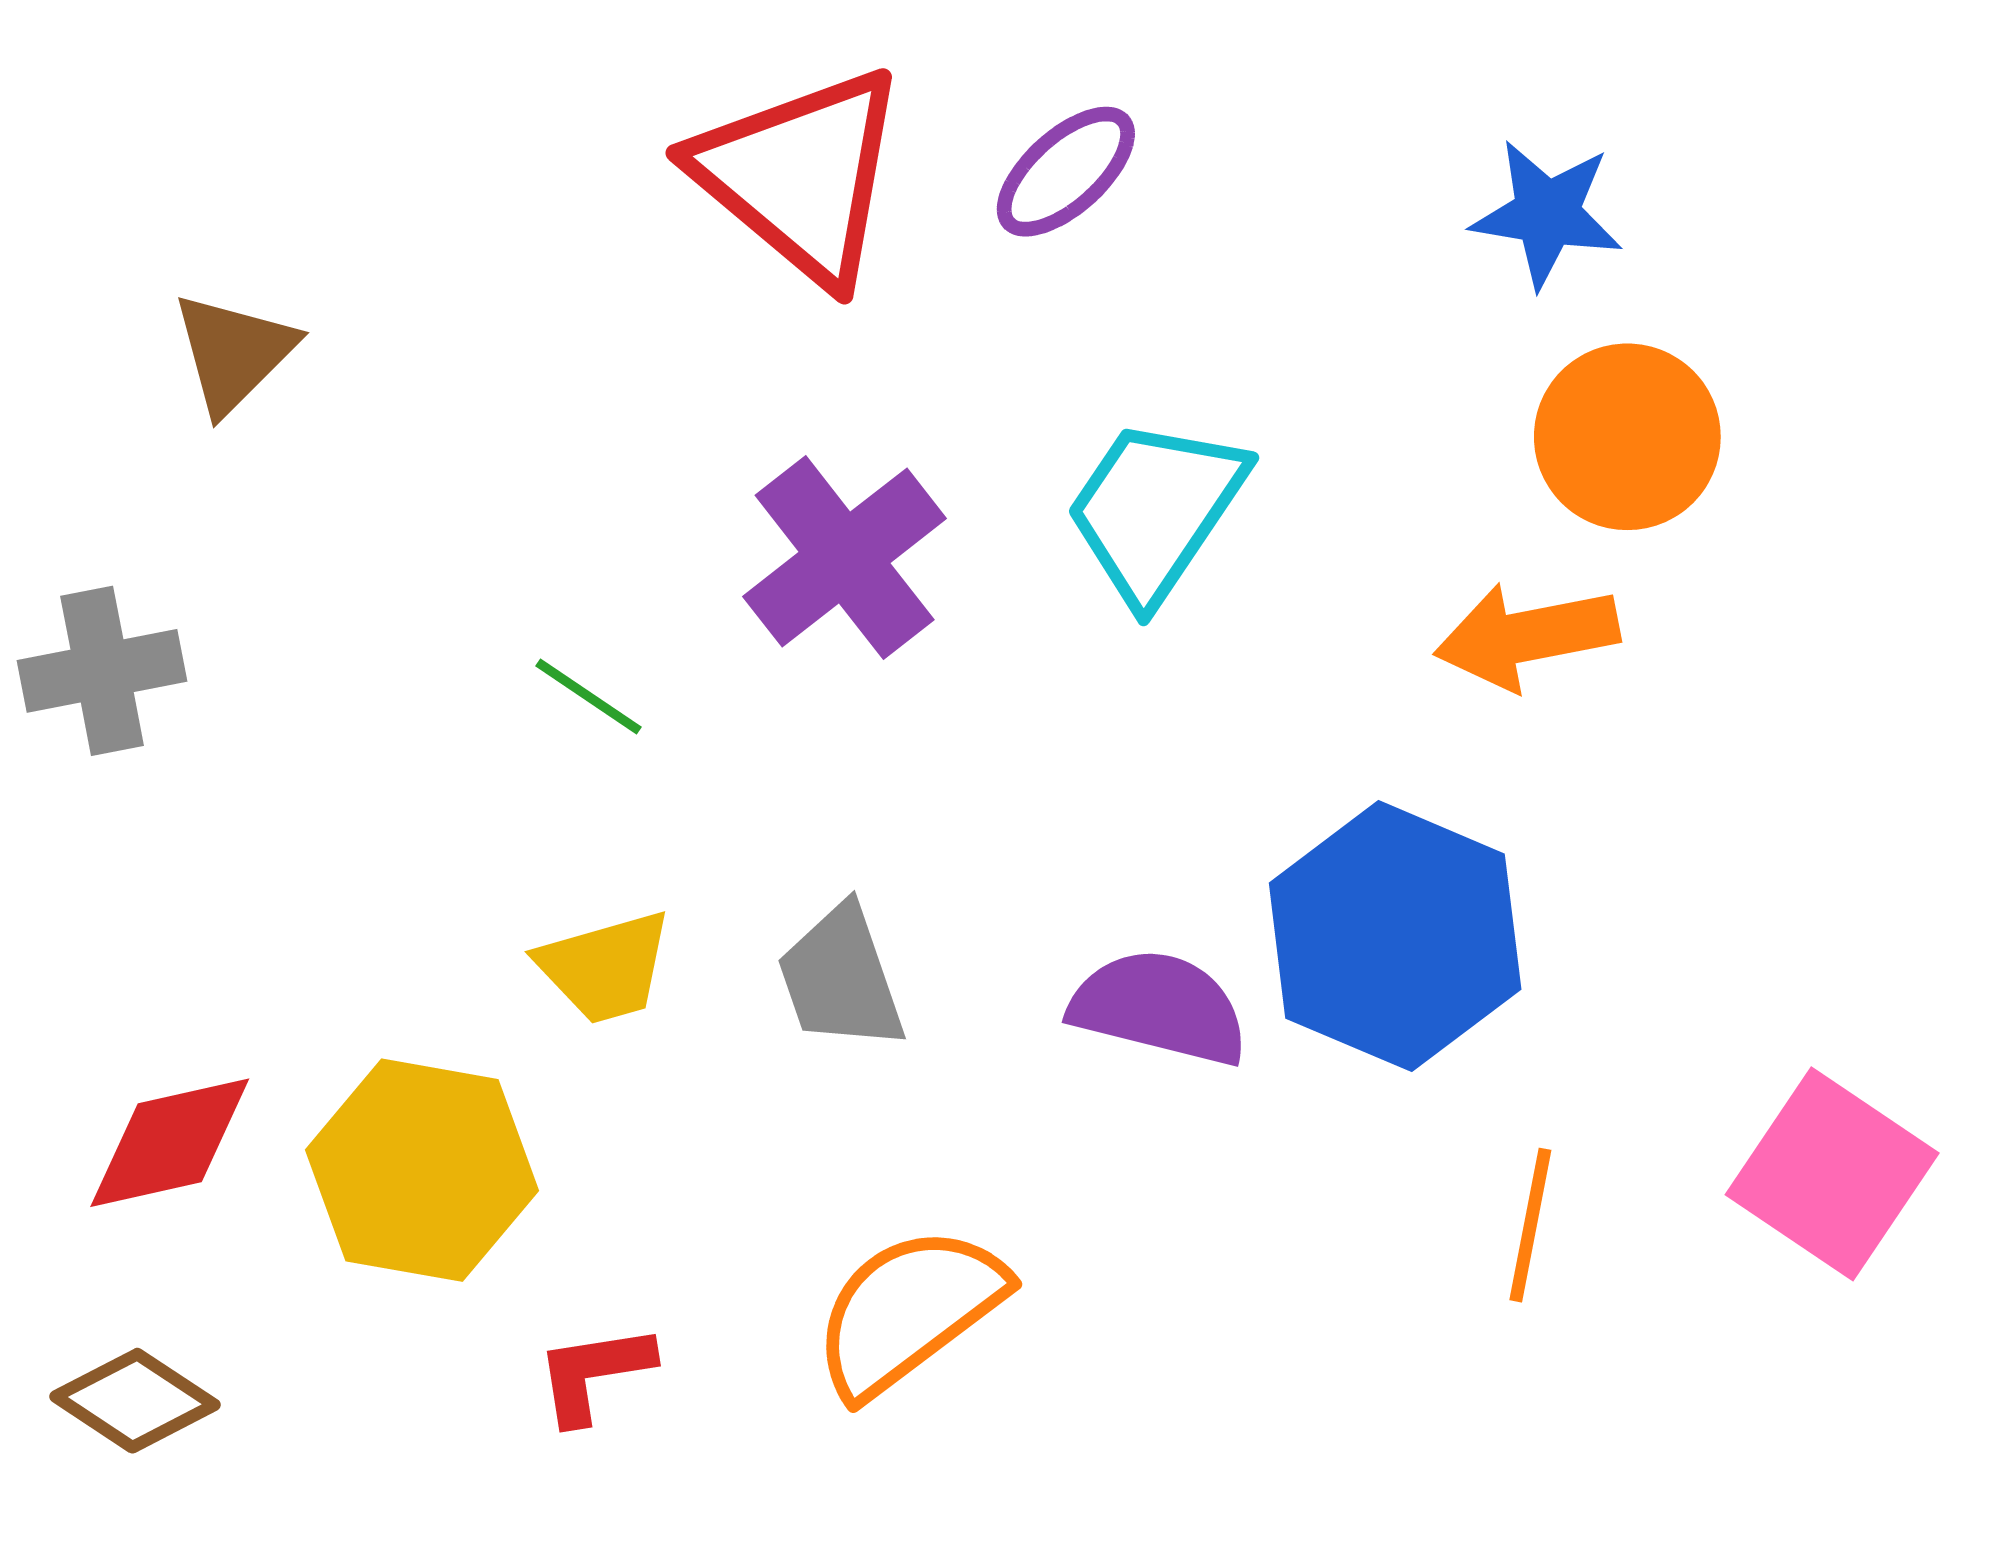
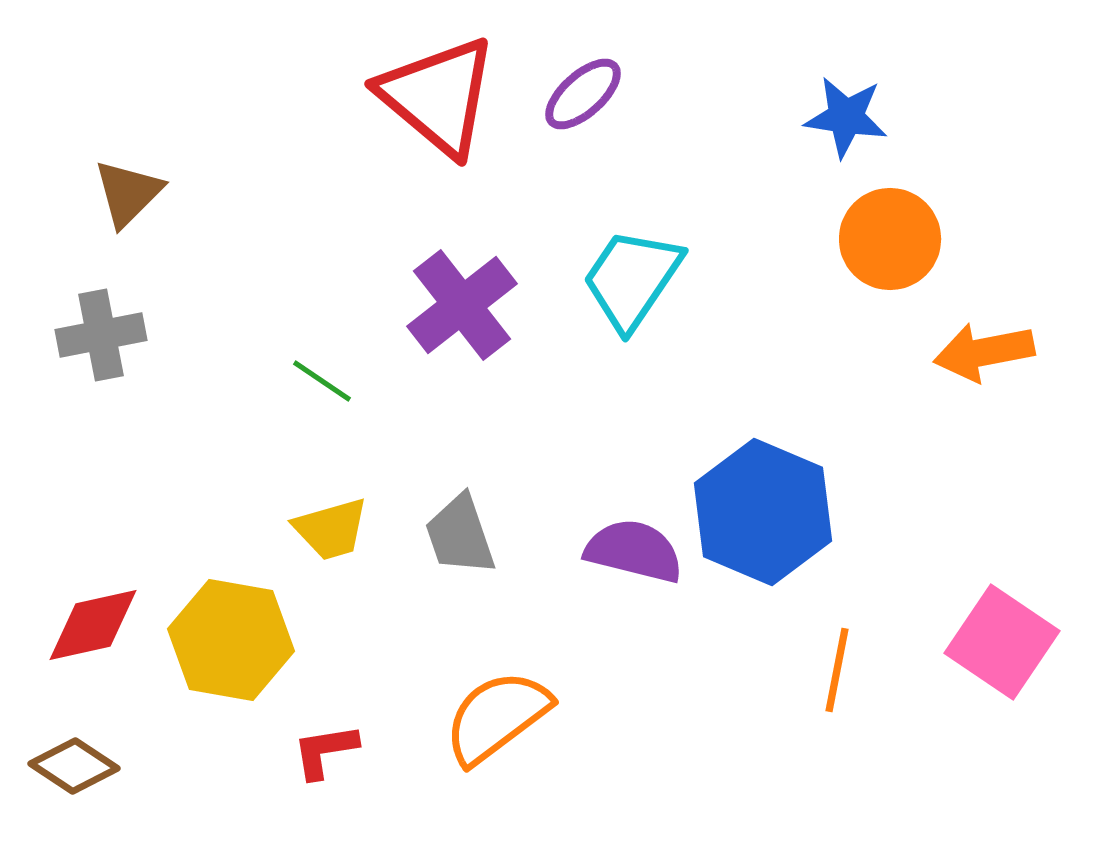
orange arrow: (1527, 636) -> (984, 352), moved
gray cross: (102, 671) -> (101, 335), moved

